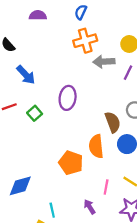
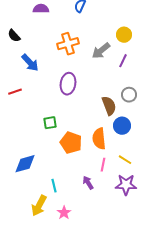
orange cross: (85, 41) -> (68, 44), moved
gray arrow: (104, 62) -> (101, 51), turned -36
green square: (35, 113) -> (50, 123), moved, turned 32
orange semicircle: (96, 146) -> (99, 139), moved

